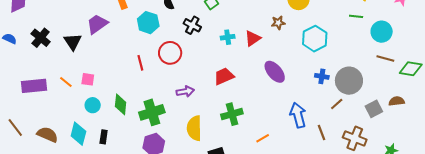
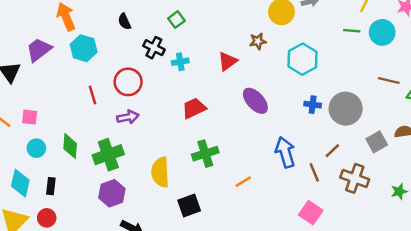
cyan hexagon: (148, 23) -> (84, 48), moved
cyan circle: (382, 32) -> (382, 32), moved
cyan cross: (228, 37) -> (180, 62), moved
purple arrow: (185, 91) -> (128, 117), moved
brown line: (337, 104) -> (332, 151), moved

